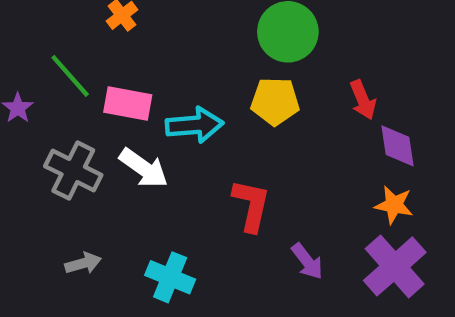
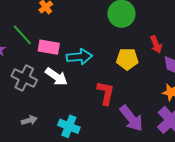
yellow pentagon: (275, 101) -> (127, 59), moved
purple arrow: (307, 261) -> (131, 118), size x1.6

